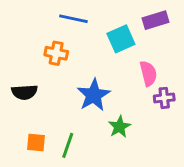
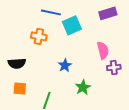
cyan square: (121, 39) -> (72, 25), moved
blue star: (94, 95) -> (65, 65), size x0.6
orange square: (36, 143) -> (20, 88), moved

